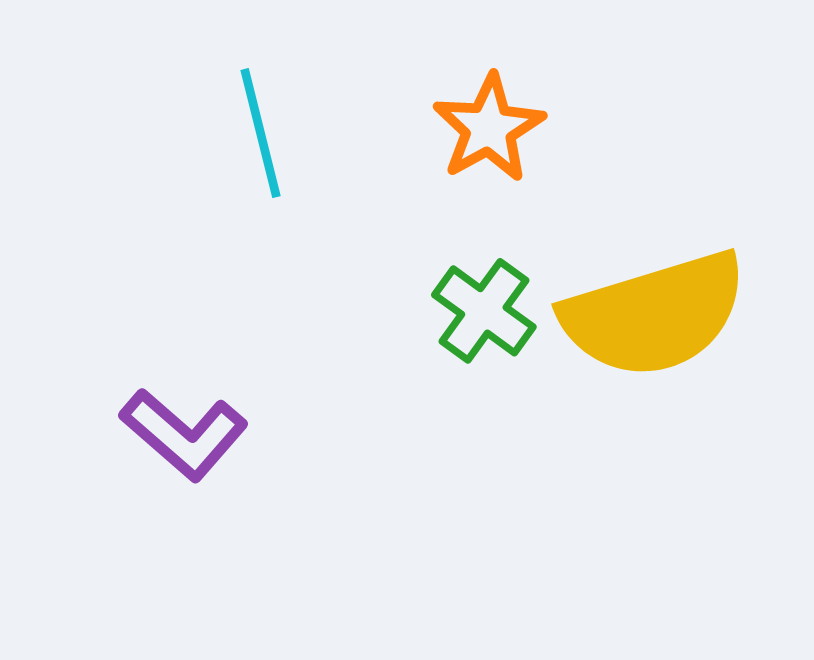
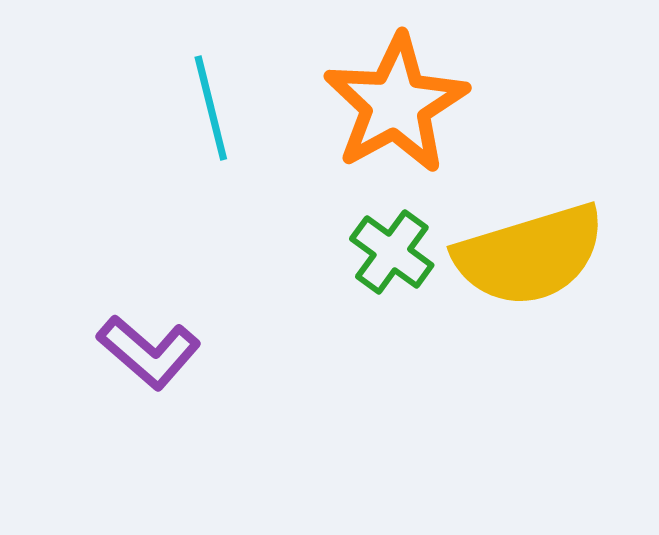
orange star: (489, 128) -> (396, 104), size x1.6

